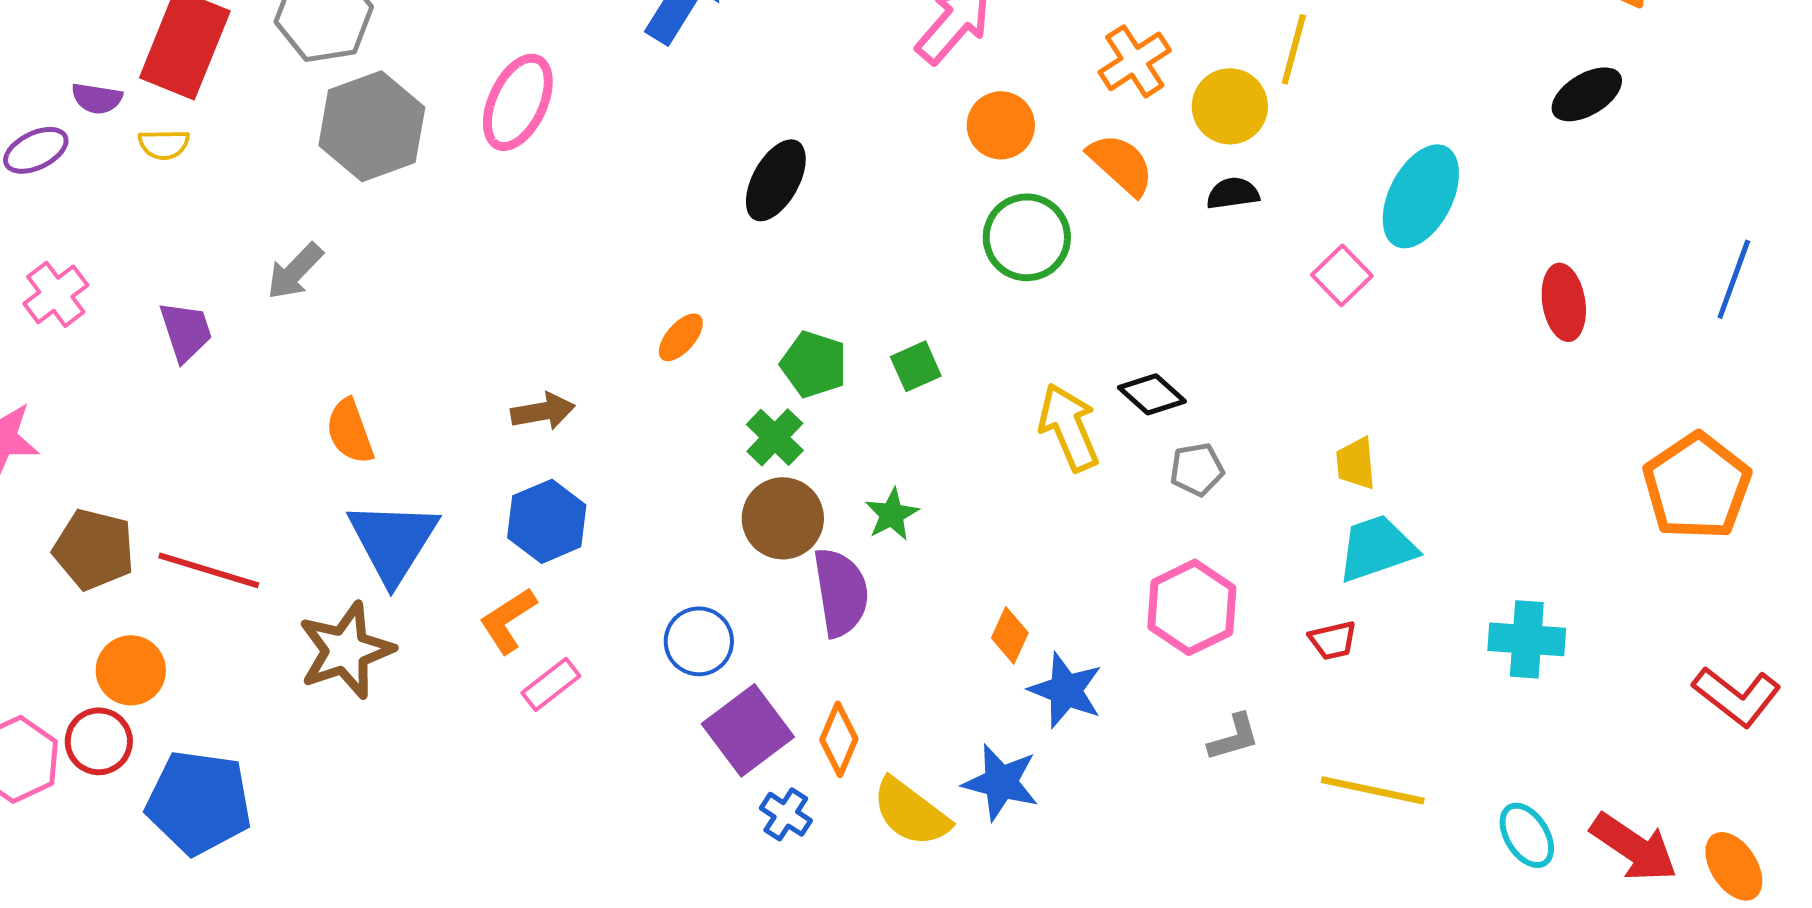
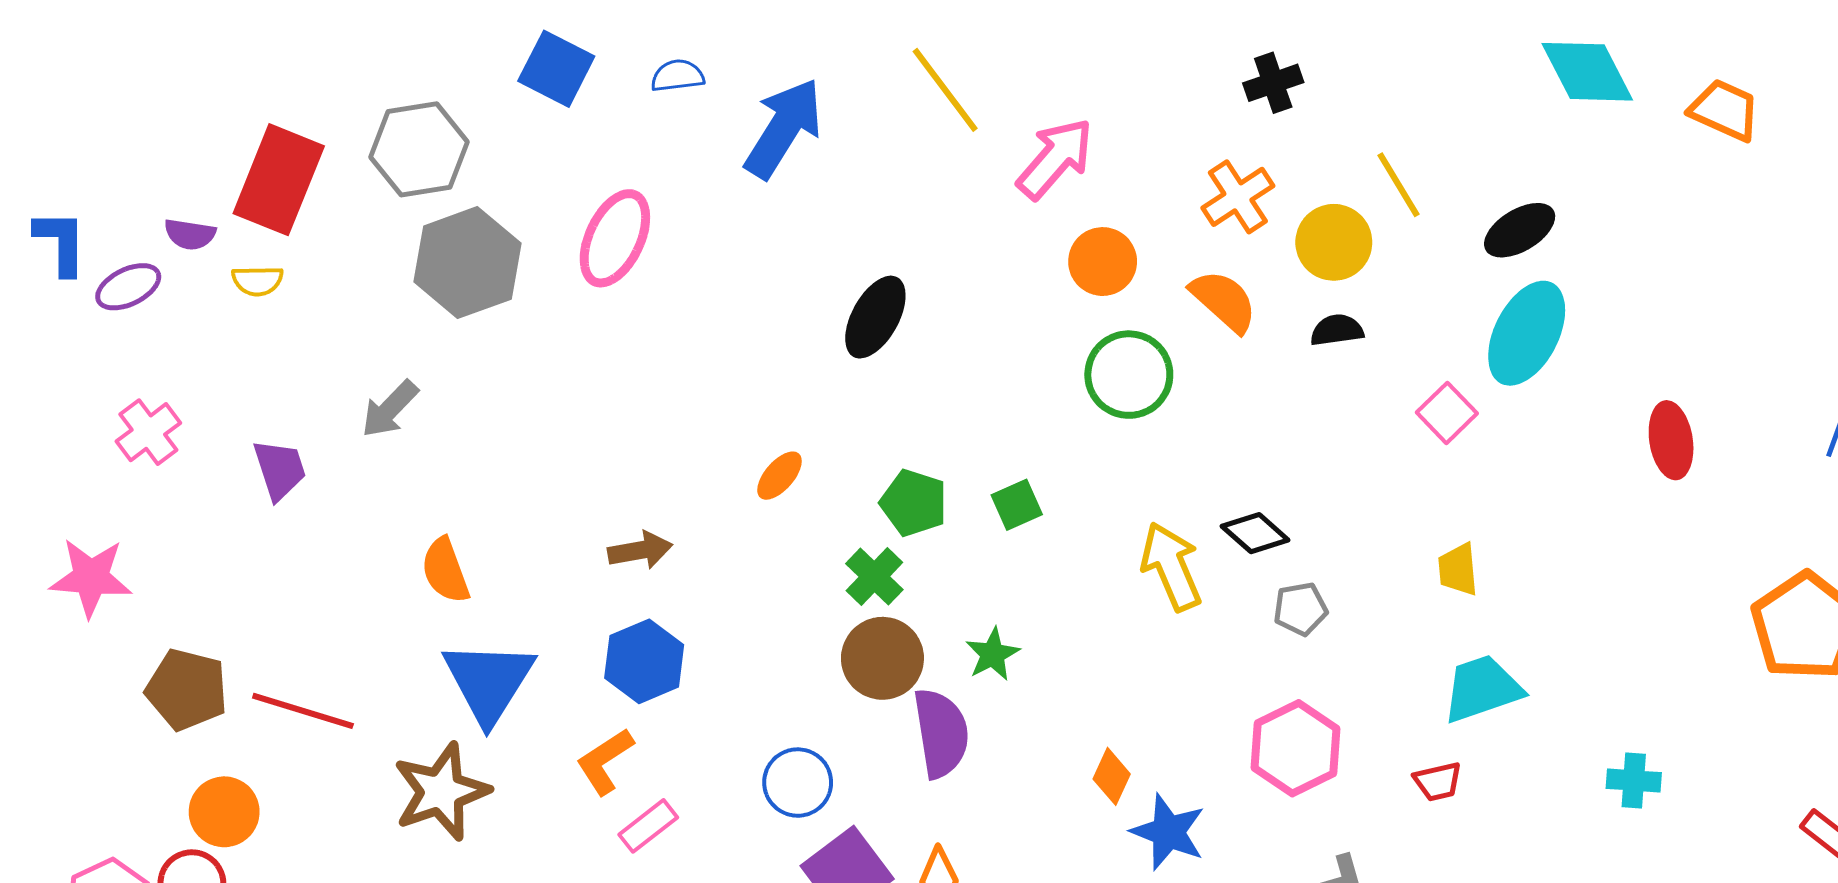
yellow line: (1294, 49) -> (1398, 185), turned -46
black ellipse: (1587, 94) -> (1520, 230), moved
yellow trapezoid: (1356, 463) -> (1458, 569), moved
cyan cross: (1527, 639) -> (1634, 780), size x0.7

